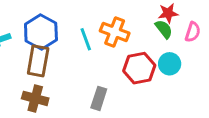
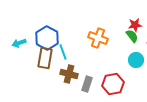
cyan line: (86, 39) -> (63, 52), moved
red hexagon: (139, 68) -> (113, 84), moved
brown cross: (35, 98) -> (69, 74), moved

